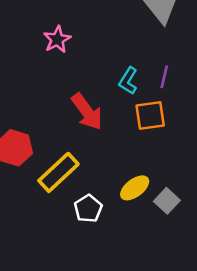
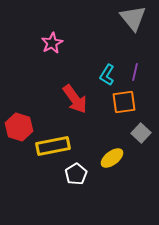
yellow rectangle: (58, 172) -> (53, 146), turned 32
gray square: (167, 201) -> (141, 133), moved

